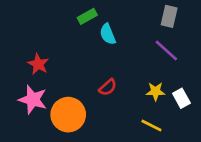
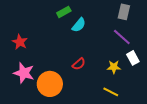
cyan semicircle: (108, 34) -> (79, 25), turned -119
red star: (38, 64) -> (20, 42), moved
white rectangle: (181, 98) -> (133, 58), moved

